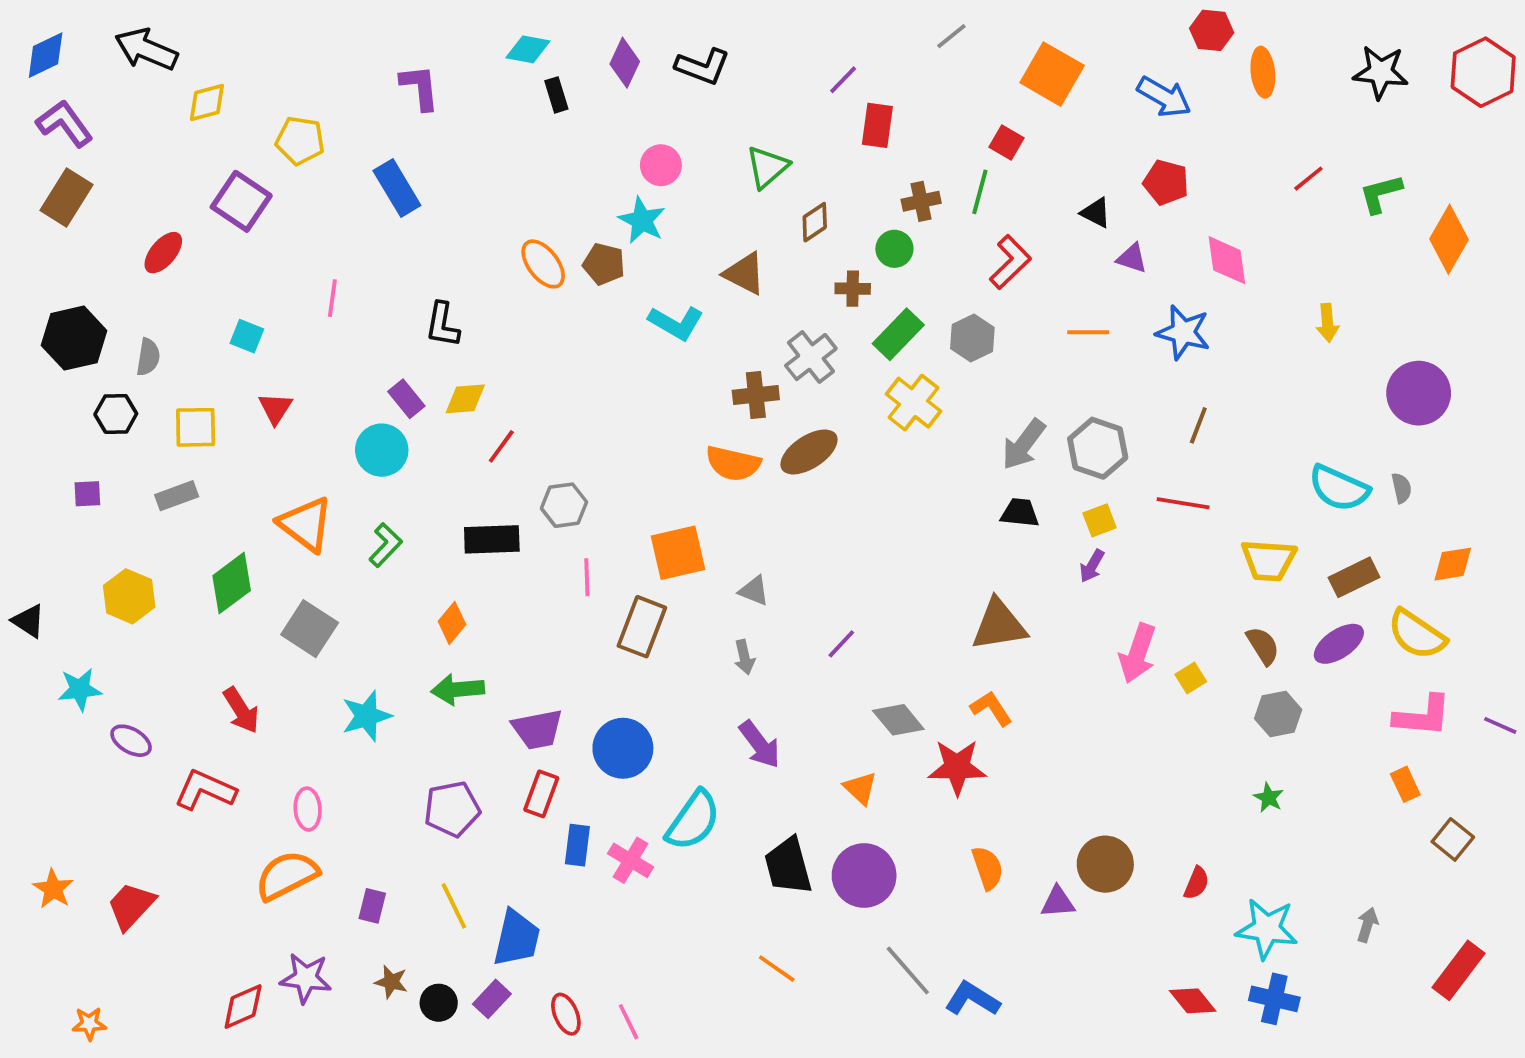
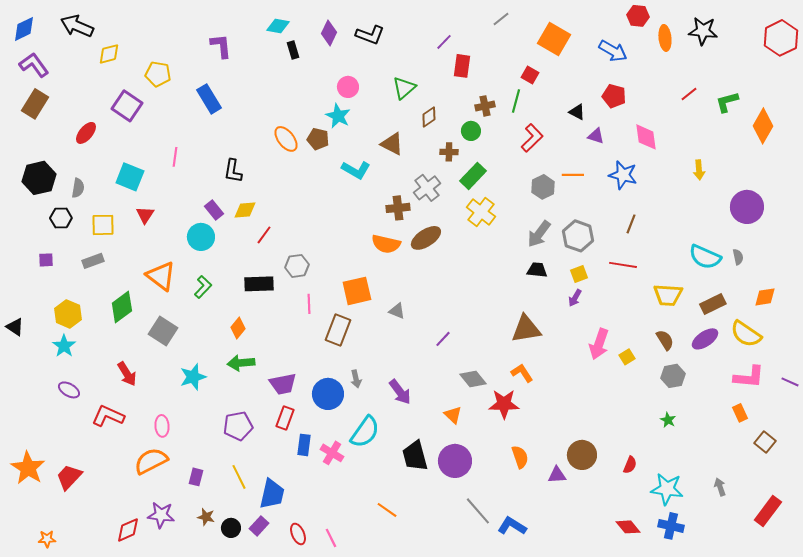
black star: (1381, 72) -> (703, 31), moved
cyan square: (247, 336) -> (130, 177), size x1.6
gray hexagon: (972, 338) -> (543, 187), moved
gray arrow: (744, 657) -> (356, 379), moved
cyan star: (80, 689) -> (64, 346), moved, turned -30
orange star: (53, 889) -> (28, 468), size x1.6
gray arrow: (1367, 925) -> (720, 487), turned -36
orange line: (777, 969) -> (387, 510), moved

